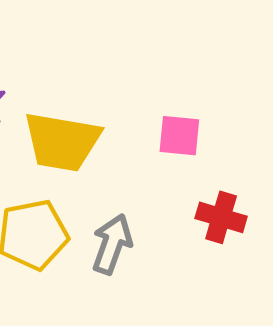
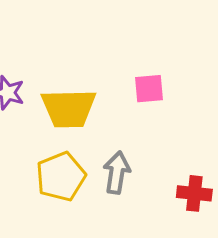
red cross: (221, 217) -> (194, 193), moved

